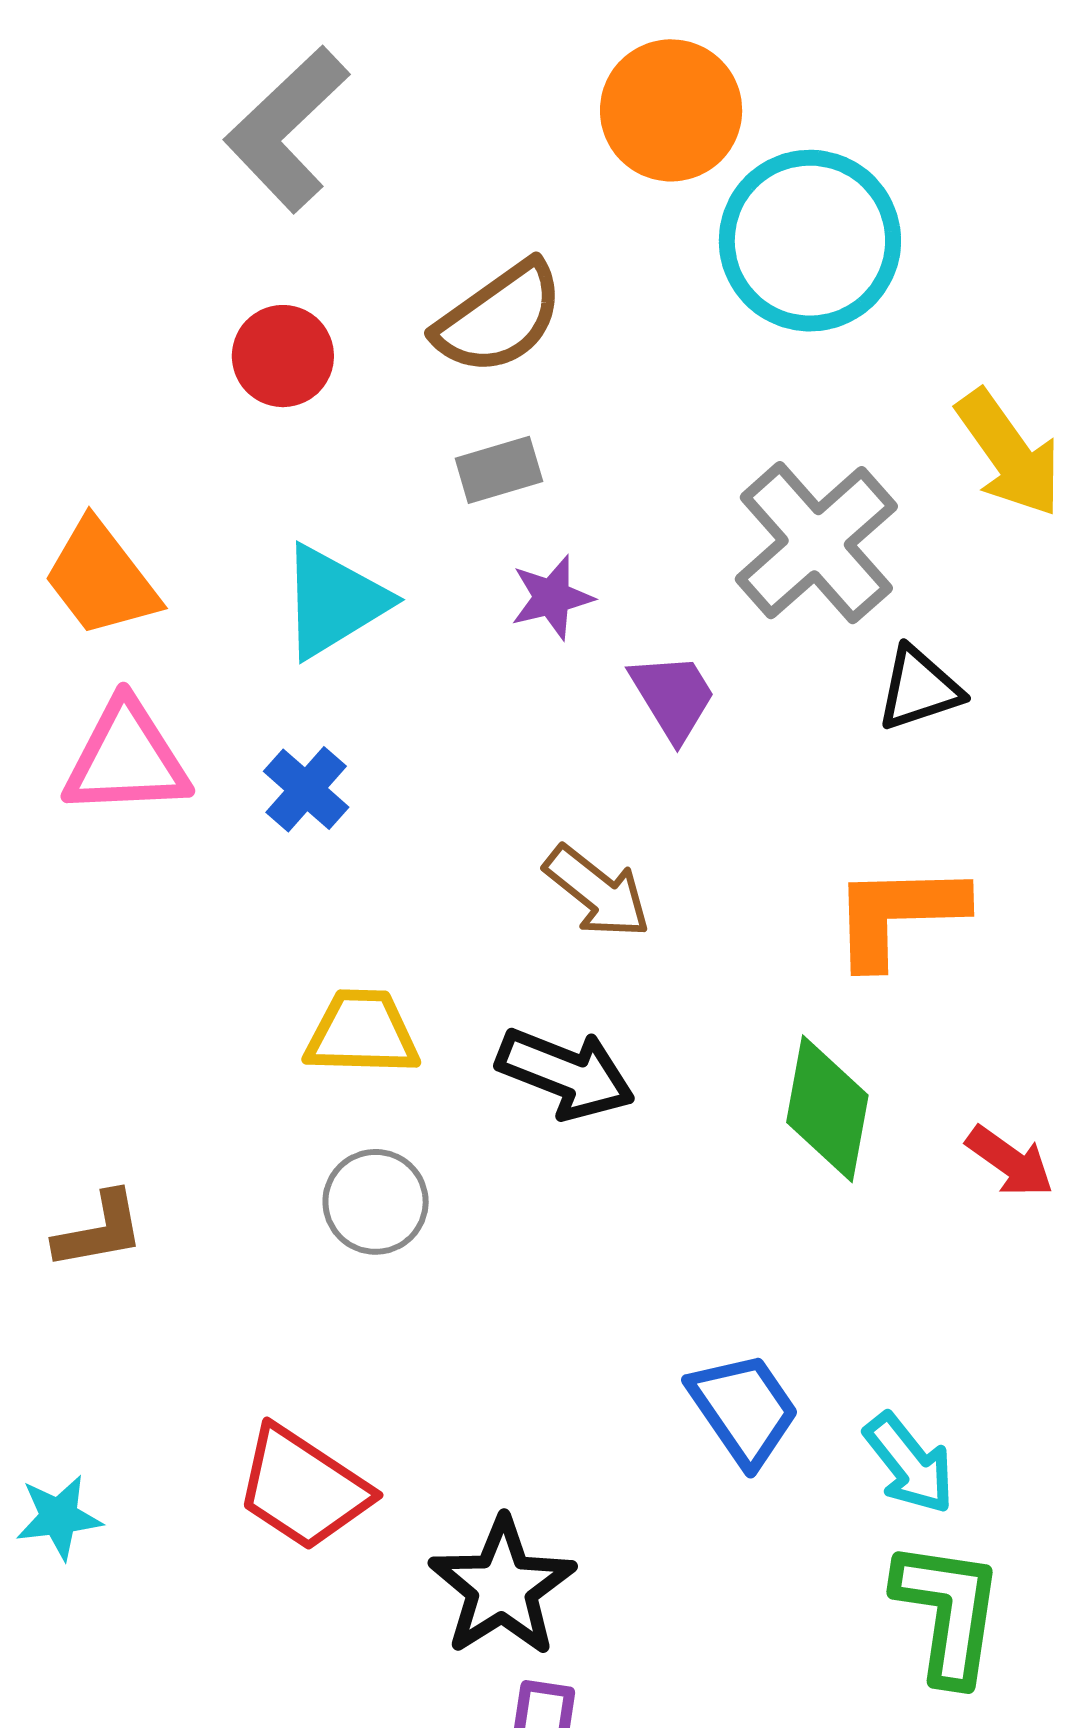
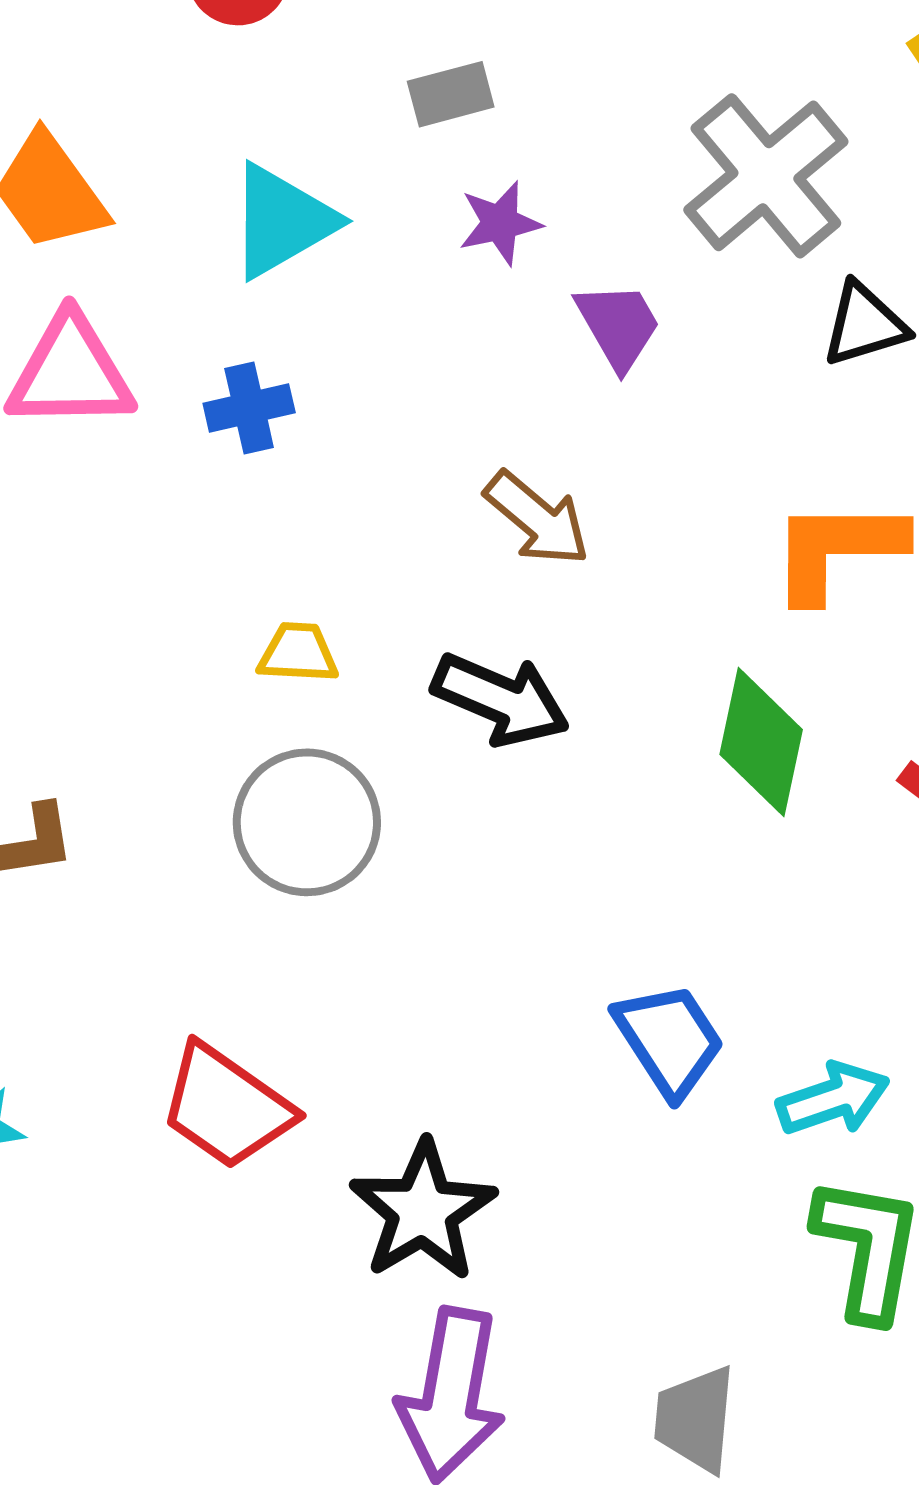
blue cross: (306, 789) -> (249, 408), turned 34
yellow trapezoid: (362, 1033) -> (298, 653), size x0.7
gray circle: (376, 1202) -> (307, 822), size x1.4
cyan arrow: (909, 1464) -> (833, 1099), turned -72

